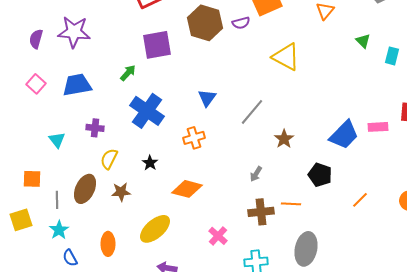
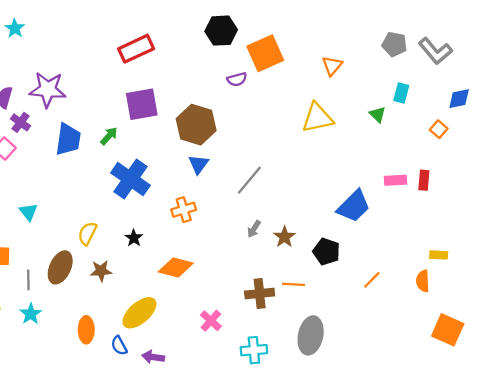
brown hexagon: (205, 23) -> (196, 125), moved
green triangle: (363, 41) -> (377, 114), moved
cyan rectangle: (392, 56) -> (401, 93), moved
yellow triangle: (286, 57) -> (317, 118), moved, turned -40
blue trapezoid: (77, 85) -> (68, 139), moved, turned 108
pink rectangle: (378, 127) -> (396, 180), moved
purple cross: (95, 128) -> (20, 122), moved, turned 30
brown star: (284, 139) -> (285, 237), moved
gray arrow: (256, 174) -> (254, 229), moved
blue semicircle: (70, 258) -> (119, 346), moved

